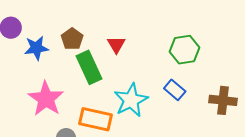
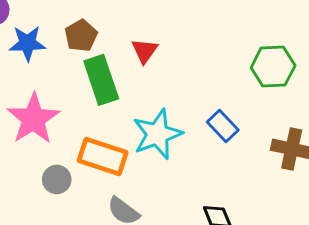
green hexagon: (184, 50) -> (273, 67), moved

